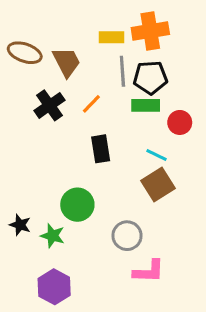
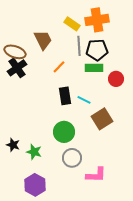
yellow rectangle: (112, 37) -> (72, 24), turned 35
brown ellipse: (25, 53) -> (15, 52), moved
black cross: (50, 105) -> (17, 68), moved
cyan line: (156, 155) -> (84, 100), moved
green circle: (77, 205) -> (64, 132), moved
gray circle: (127, 236) -> (72, 158), moved

